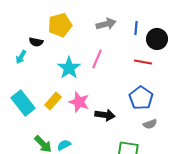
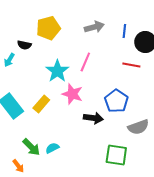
blue pentagon: (141, 98) -> (116, 101), moved
pink star: (79, 102) -> (72, 94), moved
gray semicircle: (150, 124) -> (138, 127), size x1.5

